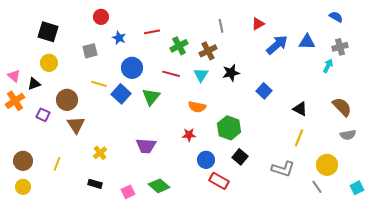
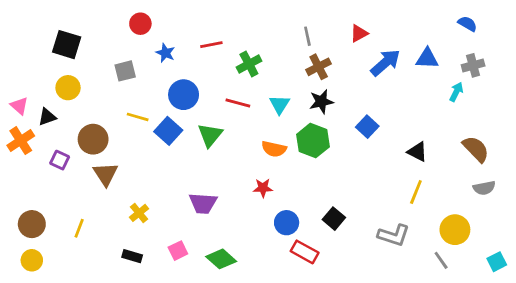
brown cross: (208, 51) -> (319, 67), moved
green hexagon: (229, 128) -> (313, 141), moved
pink square: (128, 192) -> (178, 251), moved

